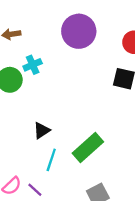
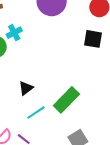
cyan line: (51, 160) -> (36, 113), turned 42

